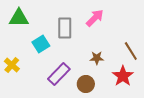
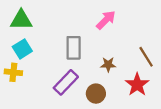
gray rectangle: (65, 28) -> (74, 48), moved
cyan square: (41, 44) -> (22, 49), moved
yellow cross: (12, 65) -> (13, 72), turned -35

